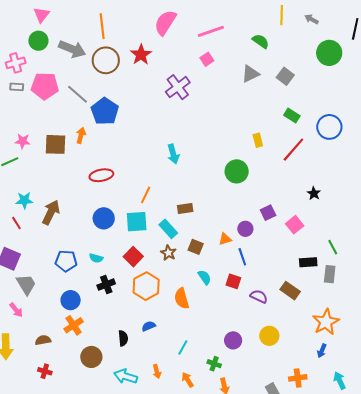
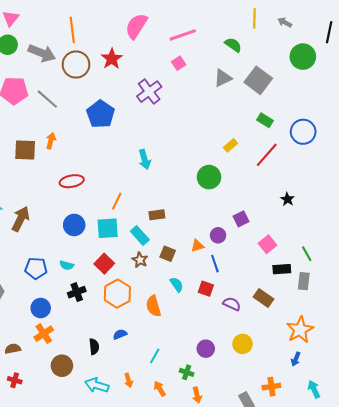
gray square: (285, 76) -> (258, 80), size x1.5
blue pentagon: (105, 111) -> (101, 114), moved
yellow rectangle: (258, 140) -> (230, 145), turned 64
pink square: (295, 225) -> (268, 244), moved

